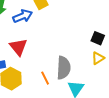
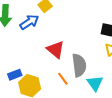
red triangle: (18, 47) -> (56, 49), moved

